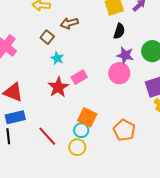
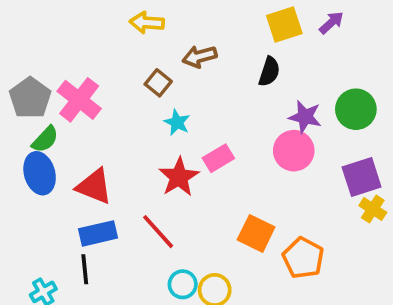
black semicircle: (119, 31) -> (269, 72), moved
orange square: (87, 117) -> (256, 233), moved
cyan circle: (81, 130) -> (183, 284), moved
red line: (47, 136) -> (158, 232), moved

